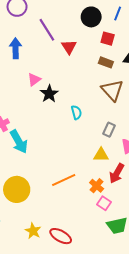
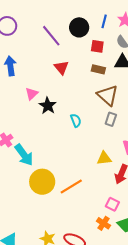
purple line: (47, 30) -> (51, 36), moved
red triangle: (69, 47) -> (61, 68), moved
gray rectangle: (109, 130) -> (111, 119), moved
orange cross: (97, 186) -> (104, 223), moved
yellow circle: (17, 189) -> (42, 182), moved

